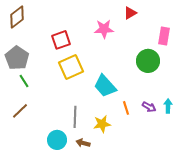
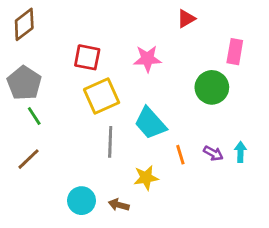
pink star: (104, 29) -> (147, 59), moved
red square: (61, 40) -> (87, 57), turned 30
gray line: (75, 117) -> (110, 142), moved

